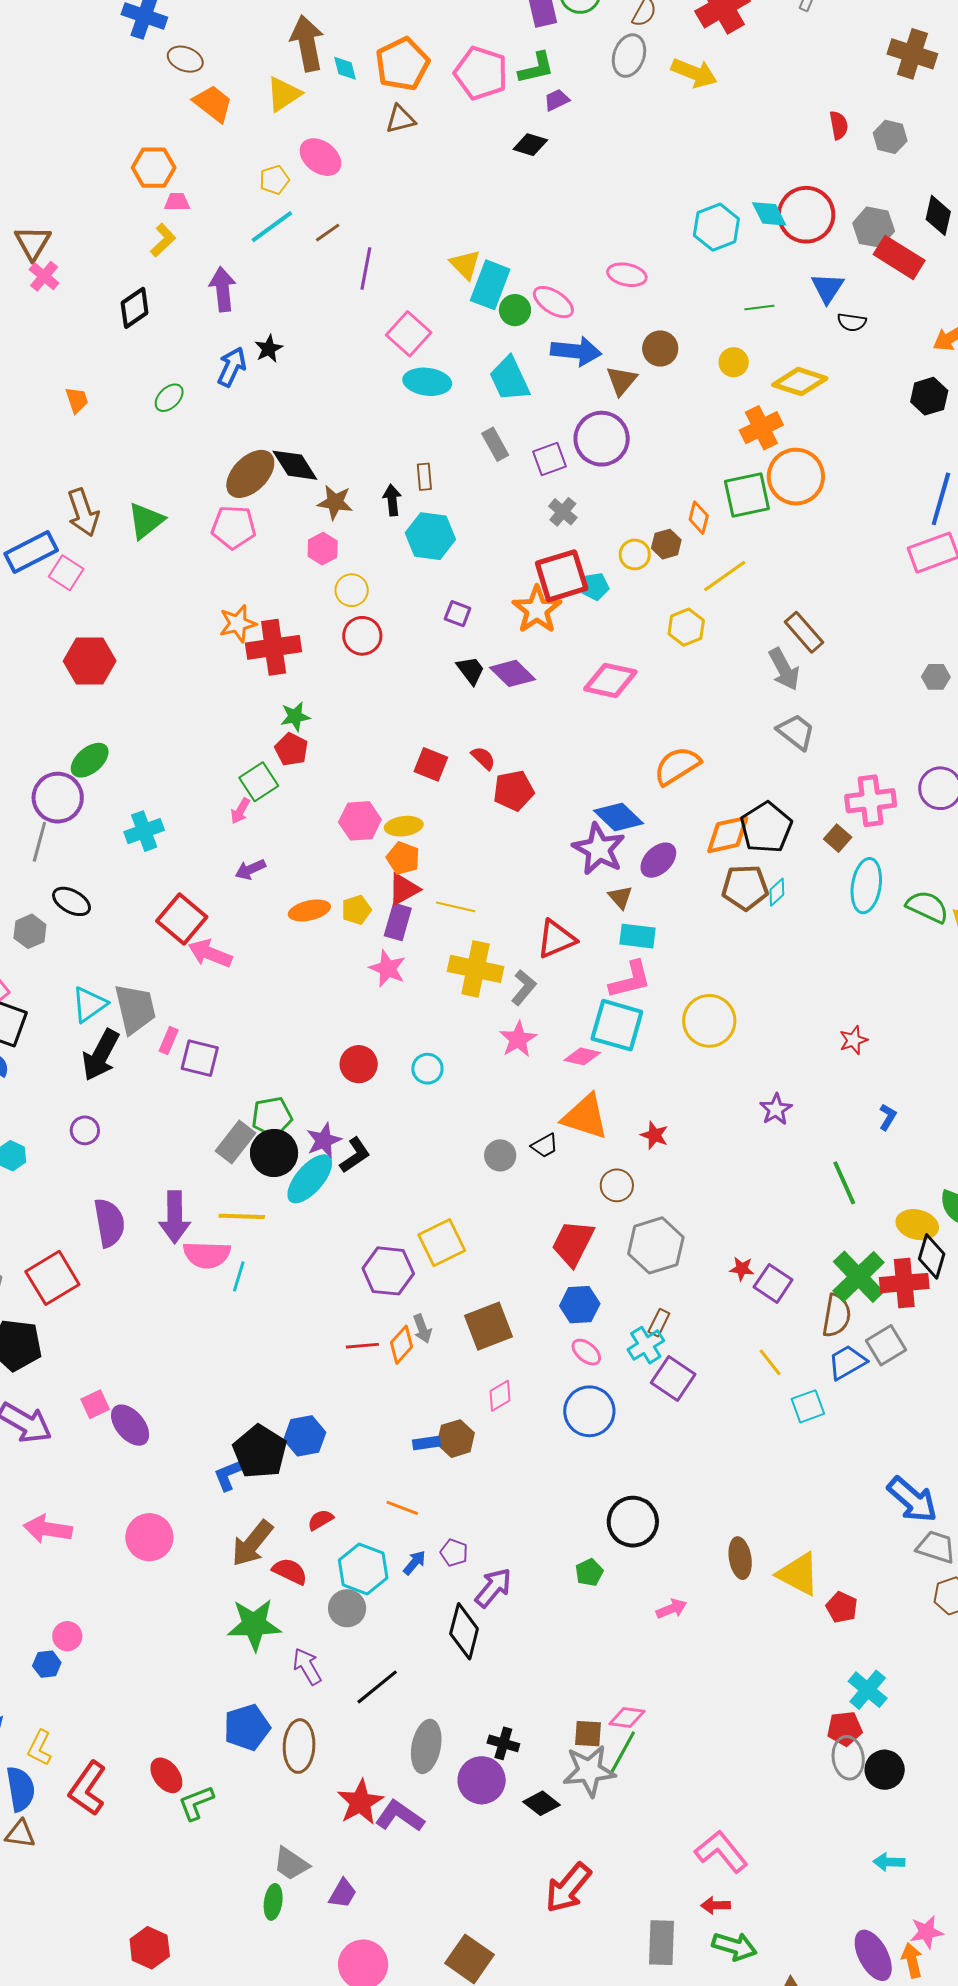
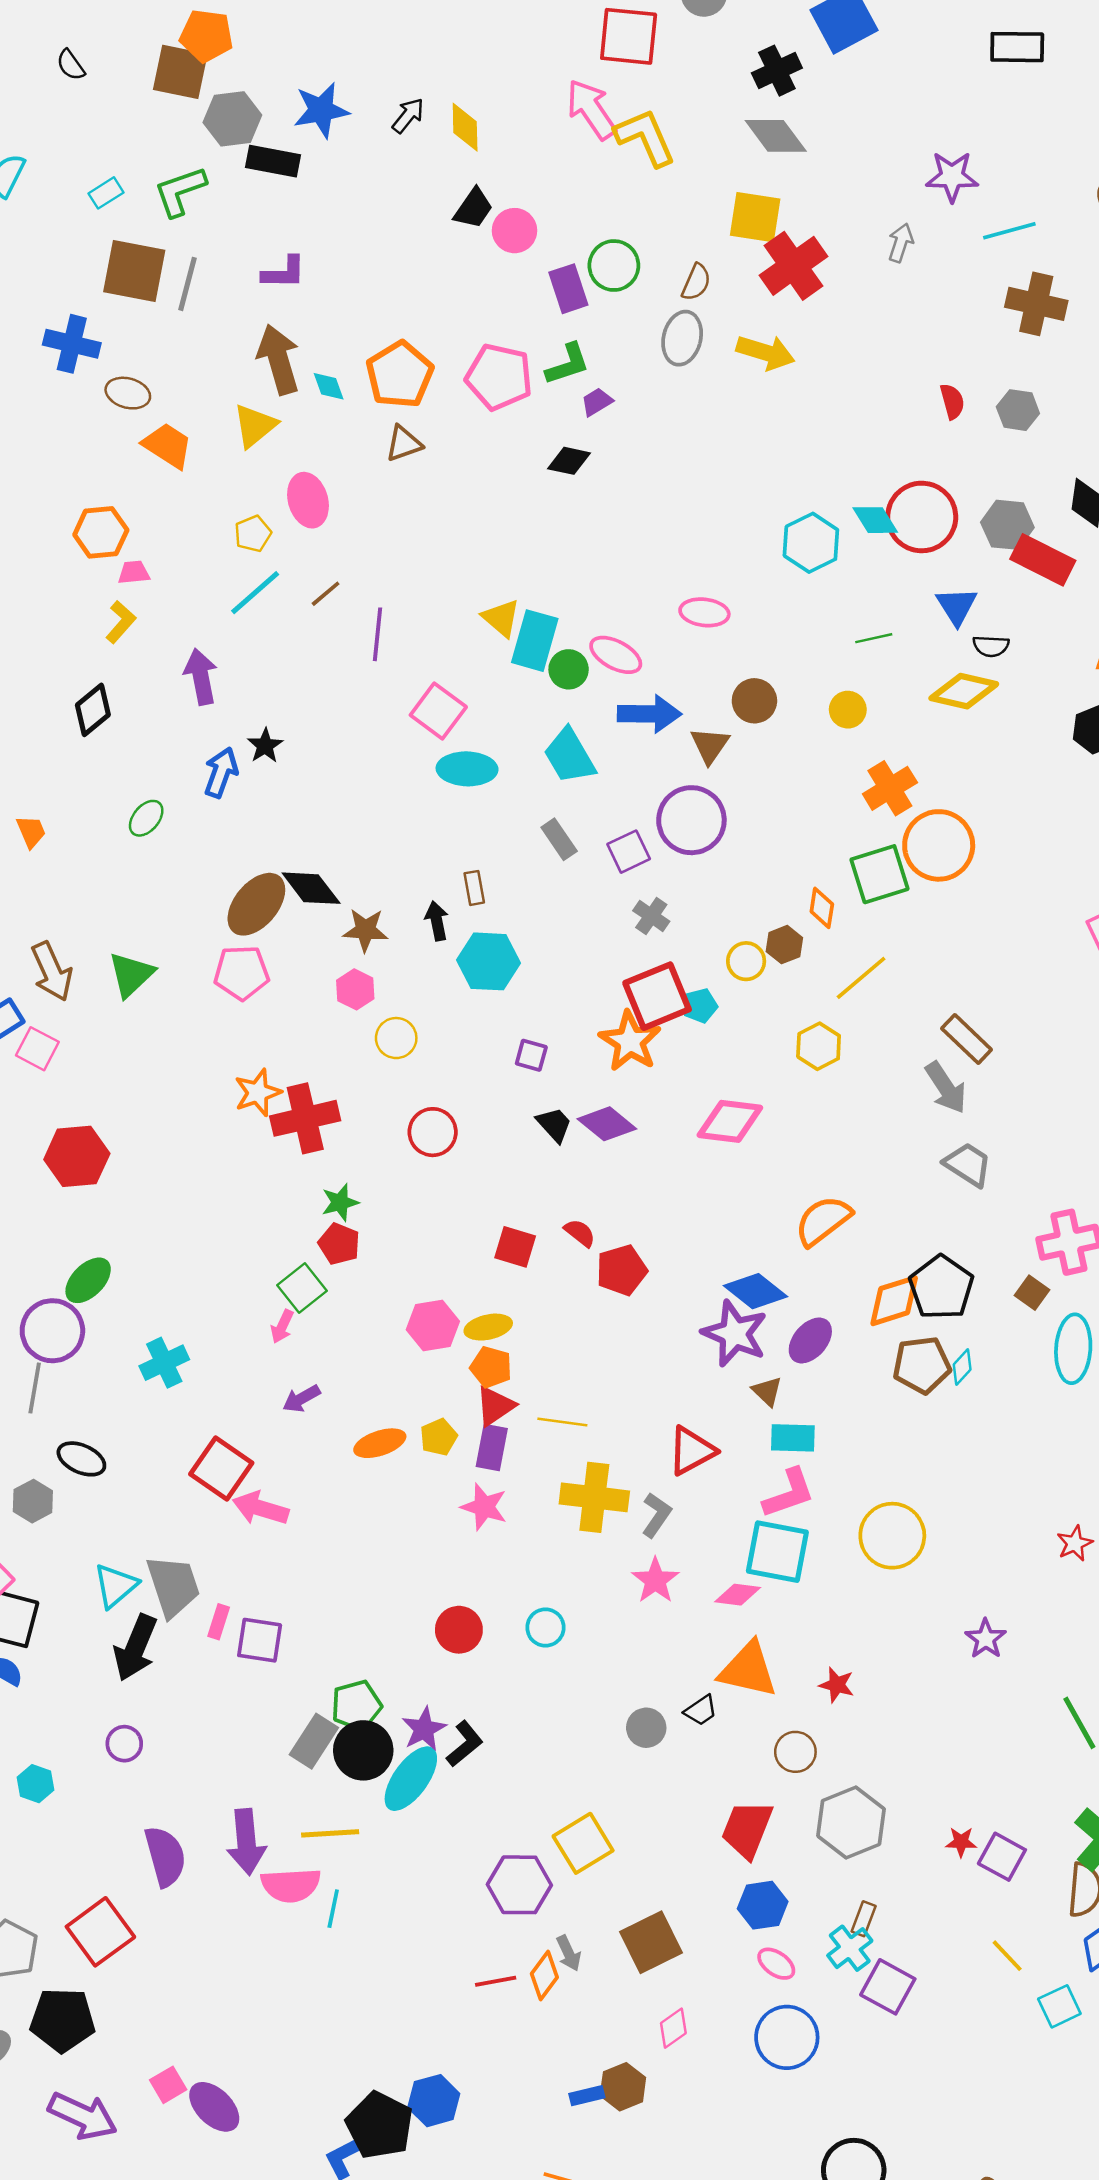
pink ellipse: (320, 157) -> (308, 500), turned 42
yellow diamond: (800, 382) -> (964, 691), moved
red circle: (362, 636) -> (433, 1132), moved

